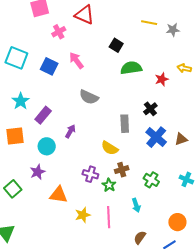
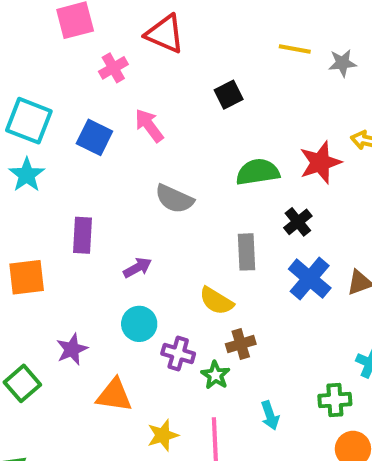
black square: (116, 45) -> (229, 95), turned 32
green semicircle: (131, 68) -> (258, 172), moved
red star: (162, 79) -> (320, 163), size x1.5
cyan star: (21, 101) -> (27, 175), moved
purple rectangle: (43, 115) -> (83, 235), turned -36
purple arrow: (70, 131) -> (137, 268), turned 32
cyan circle: (47, 146) -> (139, 324), moved
green cross: (151, 180) -> (335, 400), moved, turned -35

